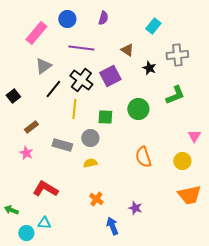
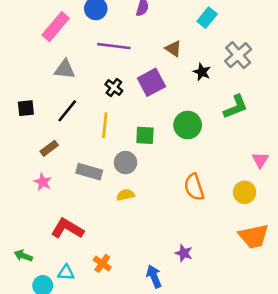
gray cross: (177, 55) -> (238, 55), turned -35
gray triangle: (43, 66) -> (65, 69), turned 42
black cross: (81, 80) -> (114, 87), size x0.6
black line: (53, 89) -> (67, 111), moved
black square: (13, 96) -> (26, 108), turned 32
orange cross: (96, 199) -> (102, 263), moved

